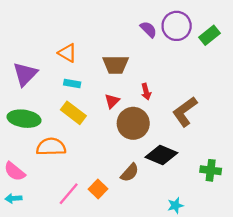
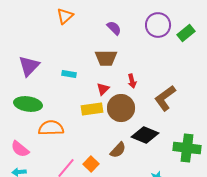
purple semicircle: (148, 29) -> (114, 28), moved
orange triangle: (67, 53) -> (65, 16), moved, turned 48
yellow rectangle: (73, 113) -> (92, 109), moved, turned -45
green cross: (211, 170) -> (187, 148), size x1.5

